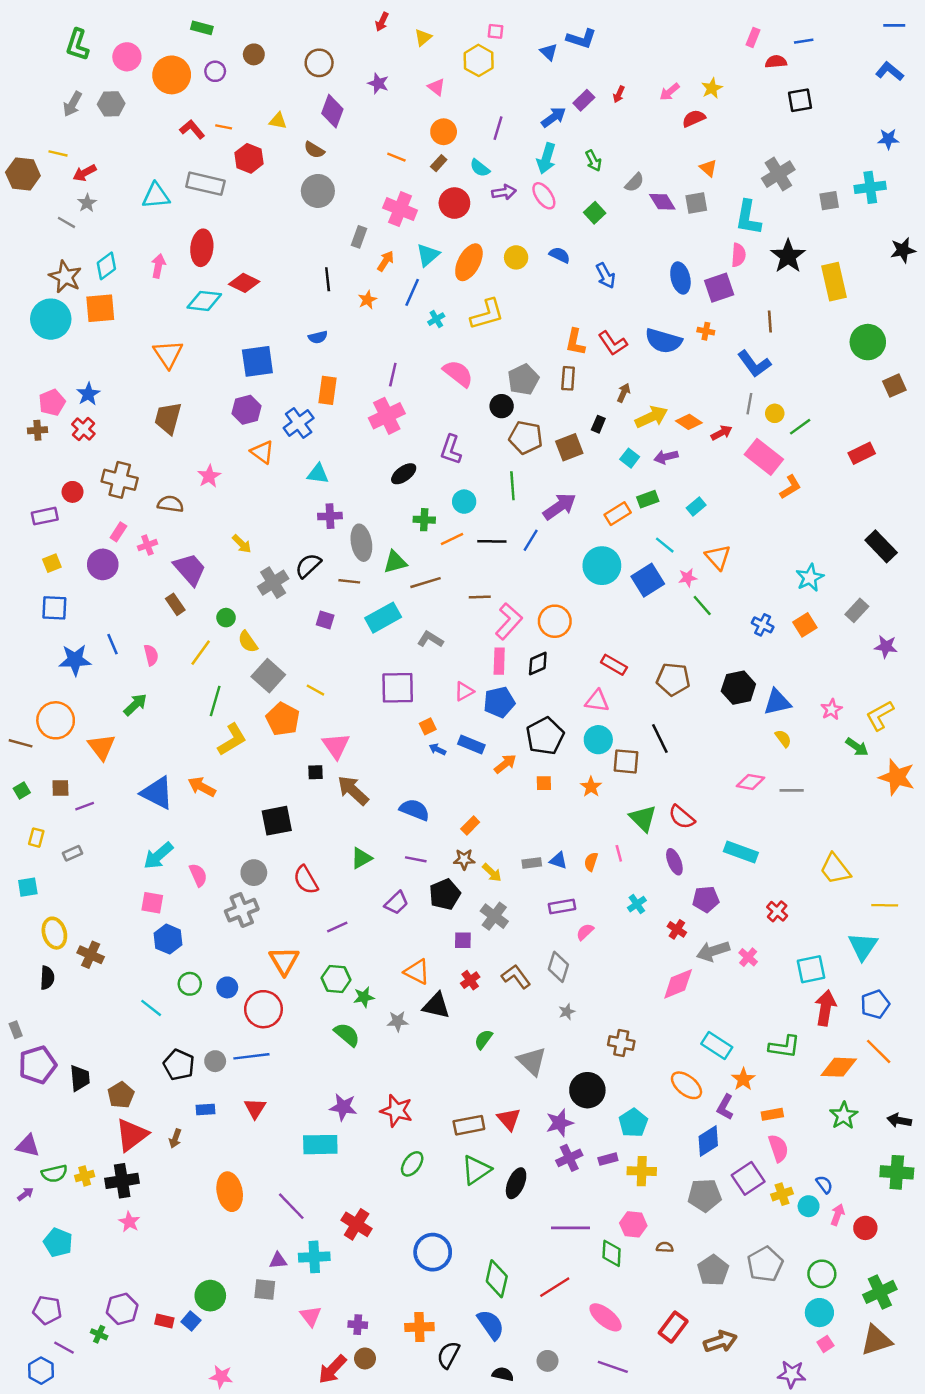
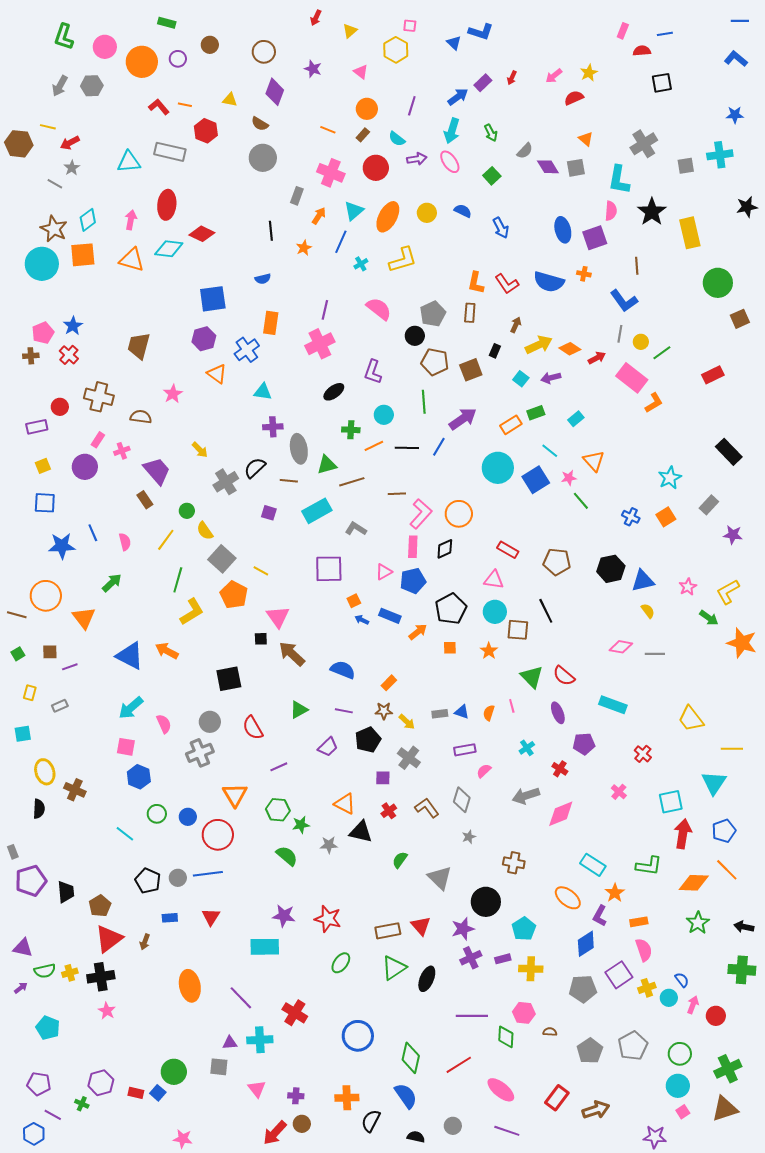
orange triangle: (168, 354) -> (132, 260), moved, turned -40
gray arrow: (713, 951) -> (526, 796), moved

